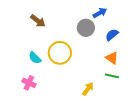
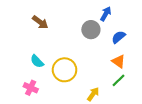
blue arrow: (100, 13) -> (106, 14), turned -32
yellow circle: (60, 53) -> (65, 70), moved
green line: (112, 76) -> (118, 80), turned -56

